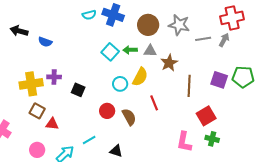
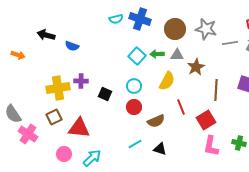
cyan circle: (120, 84) -> (134, 86), moved
brown square: (37, 111) -> (54, 117), moved, turned 35
red circle: (107, 111) -> (134, 107), moved
red square: (206, 116) -> (206, 120), moved
brown semicircle: (129, 117) -> (156, 121), turned 96
red triangle: (52, 124) -> (79, 128), size x1.6
cyan line: (89, 140) -> (135, 144), moved
black triangle: (116, 151) -> (160, 149), moved

